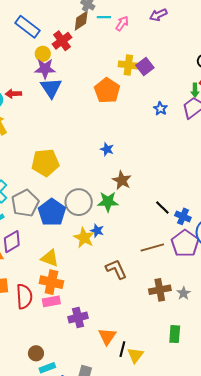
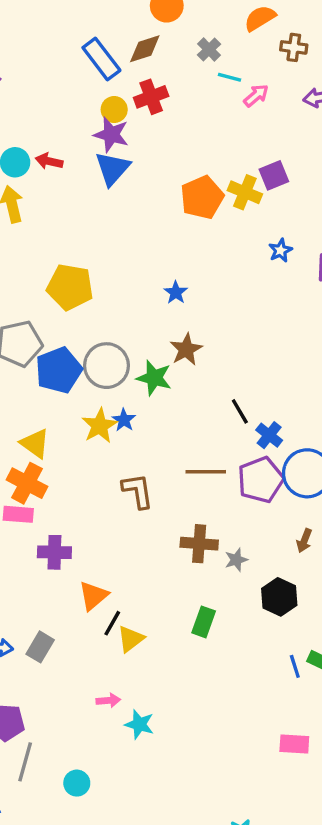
brown diamond: (81, 21) -> (145, 49), moved
yellow cross: (128, 65) -> (245, 192), moved

